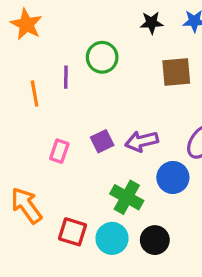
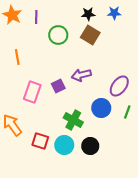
brown square: (176, 72) -> (90, 35), moved, turned 36
purple line: (66, 77) -> (36, 17), moved
purple arrow: (142, 141) -> (81, 75), moved
pink rectangle: (59, 151) -> (32, 92), size x1.5

